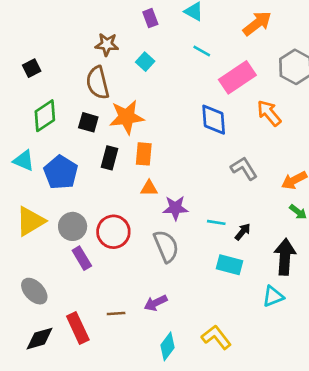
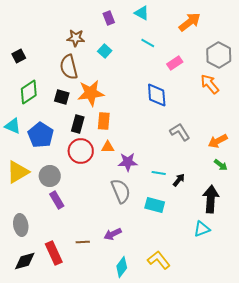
pink rectangle: (237, 77) -> (175, 63), size x0.6
orange arrow: (269, 113) -> (210, 84), moved
red circle: (113, 232) -> (81, 151), moved
cyan rectangle: (229, 265) -> (155, 205), moved
gray ellipse: (34, 291) -> (21, 225), turned 35

